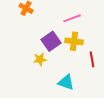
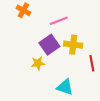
pink line: (72, 18) -> (59, 21), moved

